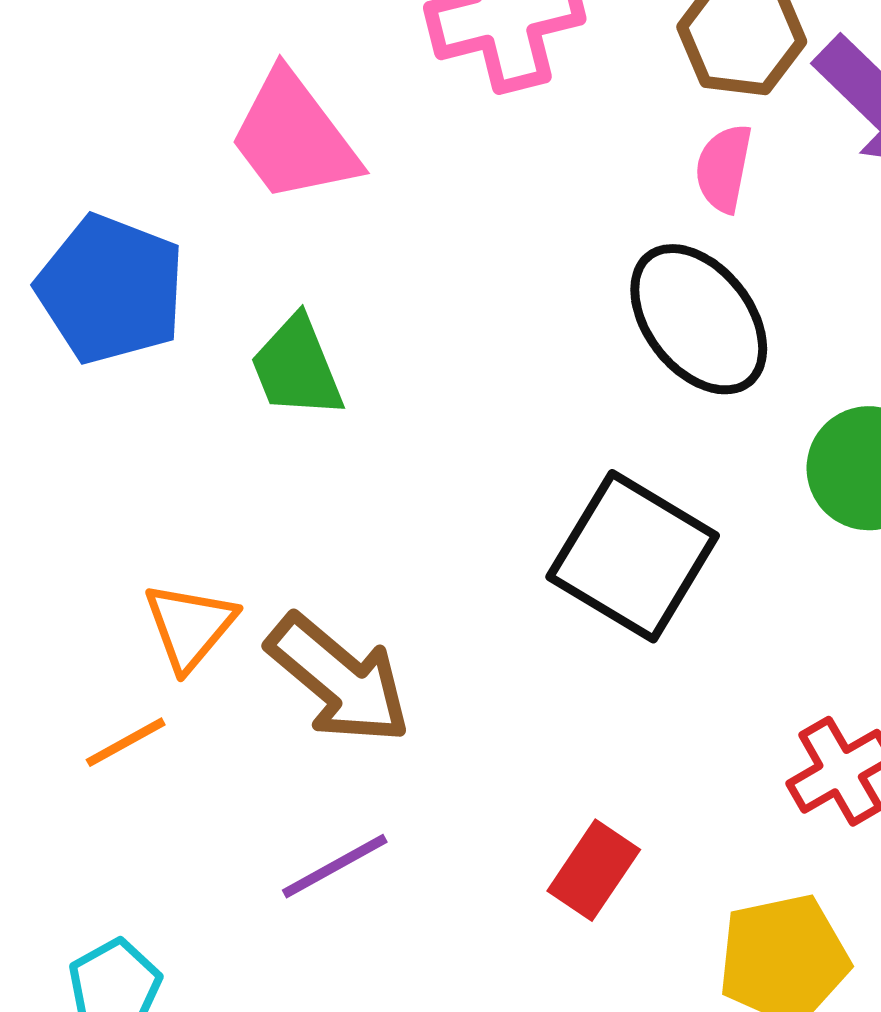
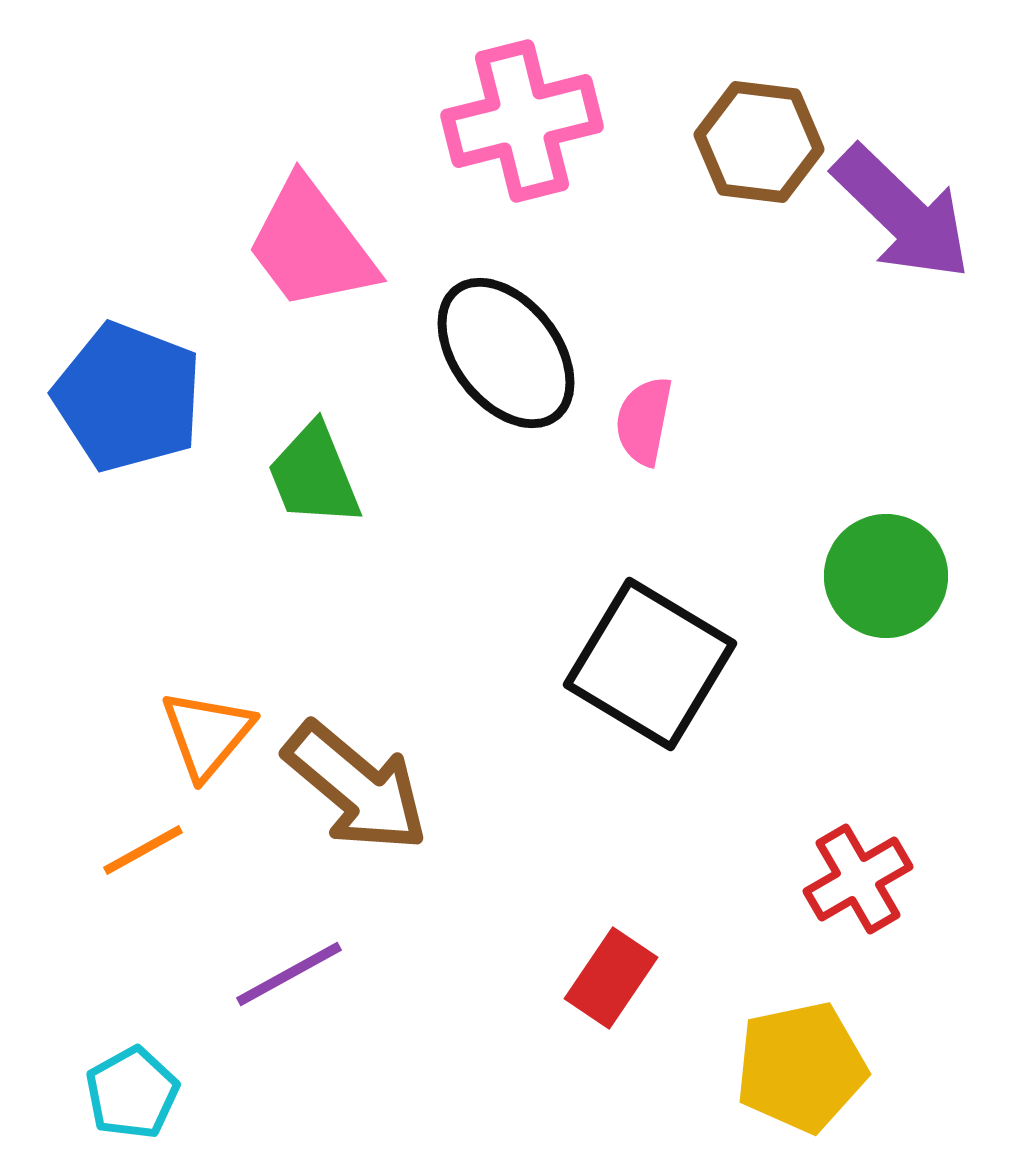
pink semicircle: (724, 168) -> (644, 421), moved
black ellipse: (699, 319) -> (506, 353), moved
purple line: (335, 866) -> (289, 974), moved

